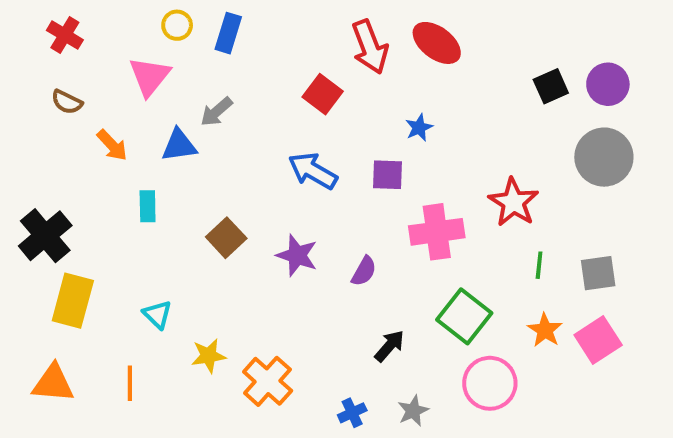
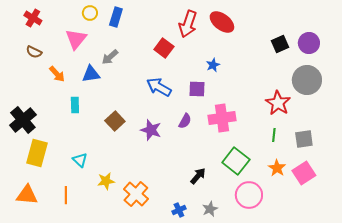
red arrow: (370, 47) -> (188, 24), turned 40
red star: (513, 202) -> (278, 103), moved
purple semicircle: (364, 271) -> (185, 121), moved

